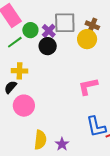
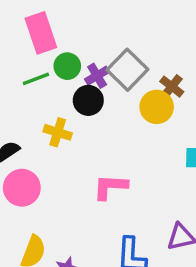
gray square: (65, 23) -> (127, 70), turned 30
yellow cross: (19, 71) -> (58, 132), moved
pink L-shape: (88, 86) -> (110, 187), moved

